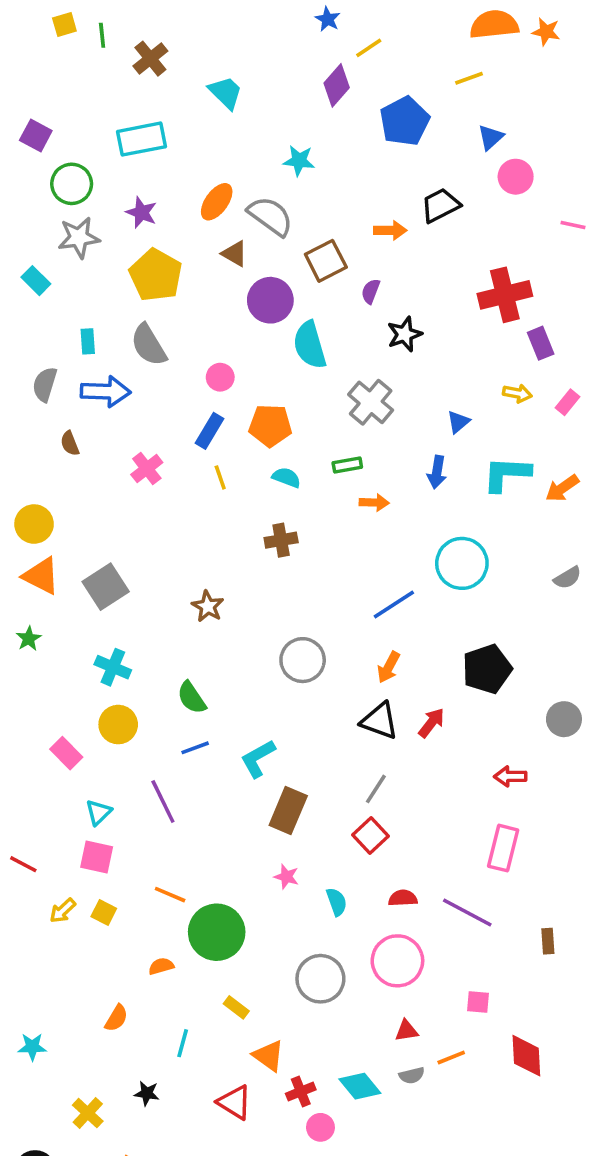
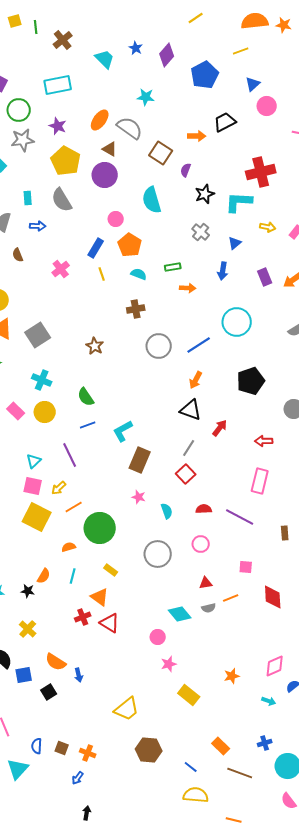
blue star: (328, 19) -> (136, 48), moved
yellow line: (369, 48) -> (196, 18), moved
brown square: (326, 261) -> (161, 153), turned -30
purple circle: (270, 300) -> (105, 175), moved
purple rectangle: (541, 343) -> (265, 277), moved
pink circle: (220, 377) -> (116, 219), moved
blue arrow: (106, 392) -> (38, 226), size x0.6
gray cross: (371, 402) -> (201, 232), moved, size x0.7
orange pentagon: (270, 426) -> (130, 245), turned 30
cyan L-shape: (507, 474) -> (239, 202), moved
gray circle: (303, 660) -> (159, 346), moved
red arrow: (431, 723) -> (220, 428), moved
pink rectangle: (66, 753) -> (16, 411), moved
orange line: (170, 895) -> (74, 507), turned -54
yellow arrow: (63, 911) -> (59, 488), moved
yellow square: (104, 912) -> (37, 517), size x2.0
pink circle: (397, 961) -> (201, 544), size x0.6
cyan line: (183, 1043) -> (73, 576), moved
orange triangle: (269, 1056) -> (100, 597), moved
red cross: (301, 1092) -> (83, 617), moved
black star: (147, 1093) -> (28, 591), moved

